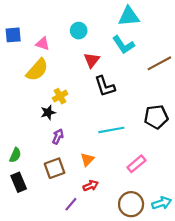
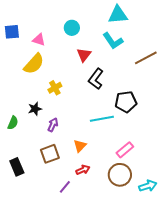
black L-shape: (105, 86) -> (96, 79), turned 55
black star: (48, 112) -> (35, 109), moved
black pentagon: (156, 117) -> (126, 102), moved
green semicircle: (15, 155) -> (13, 123), moved
brown circle: (131, 204) -> (120, 175), moved

